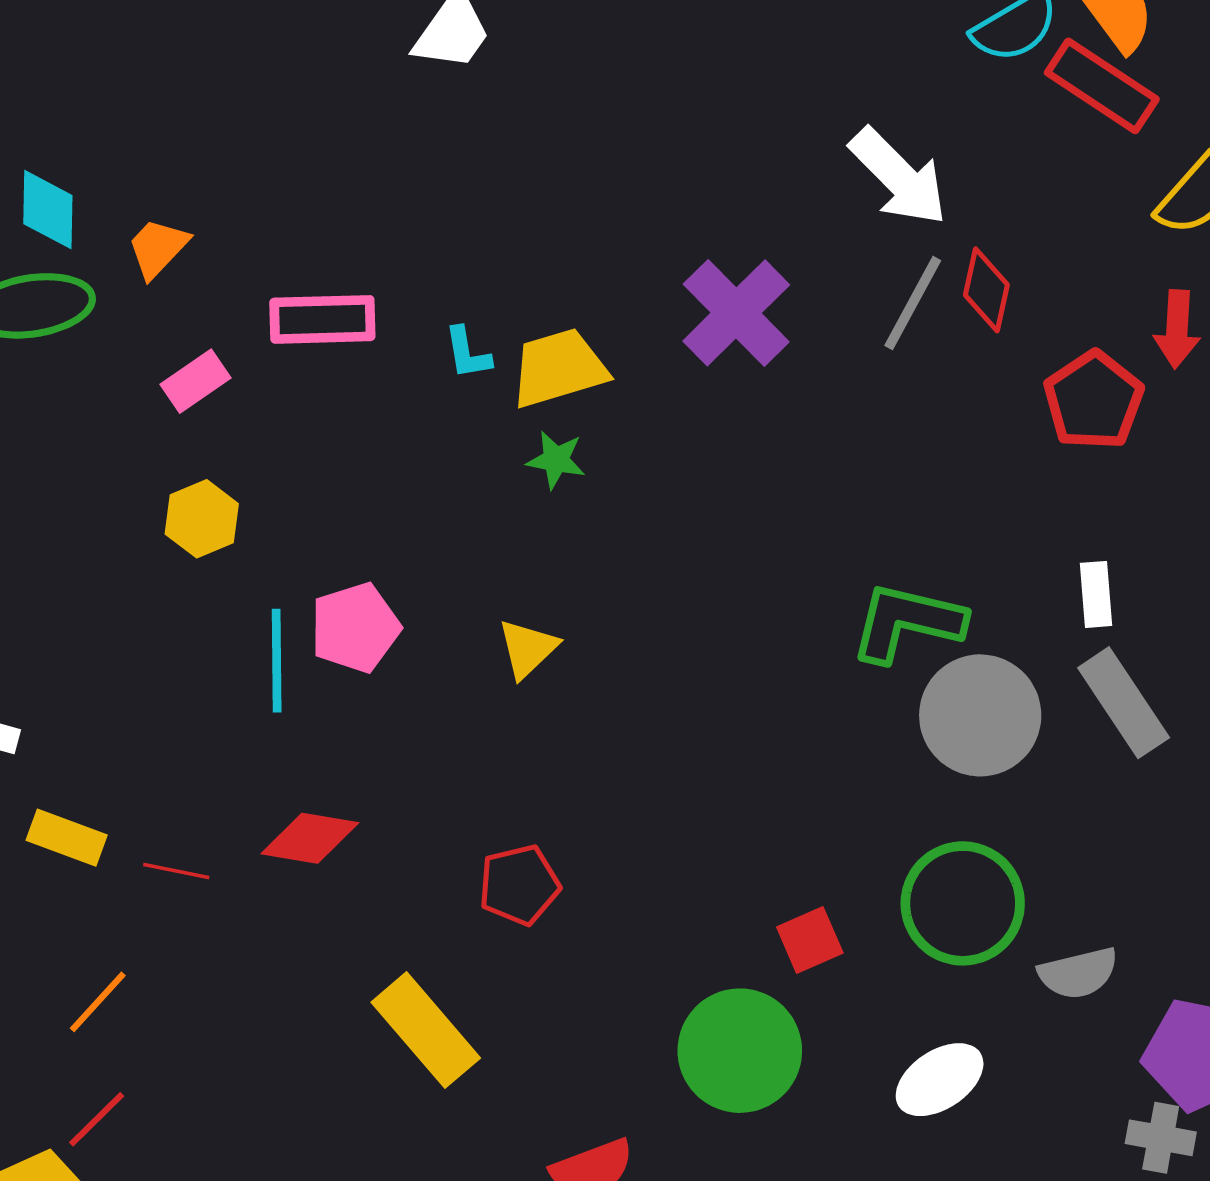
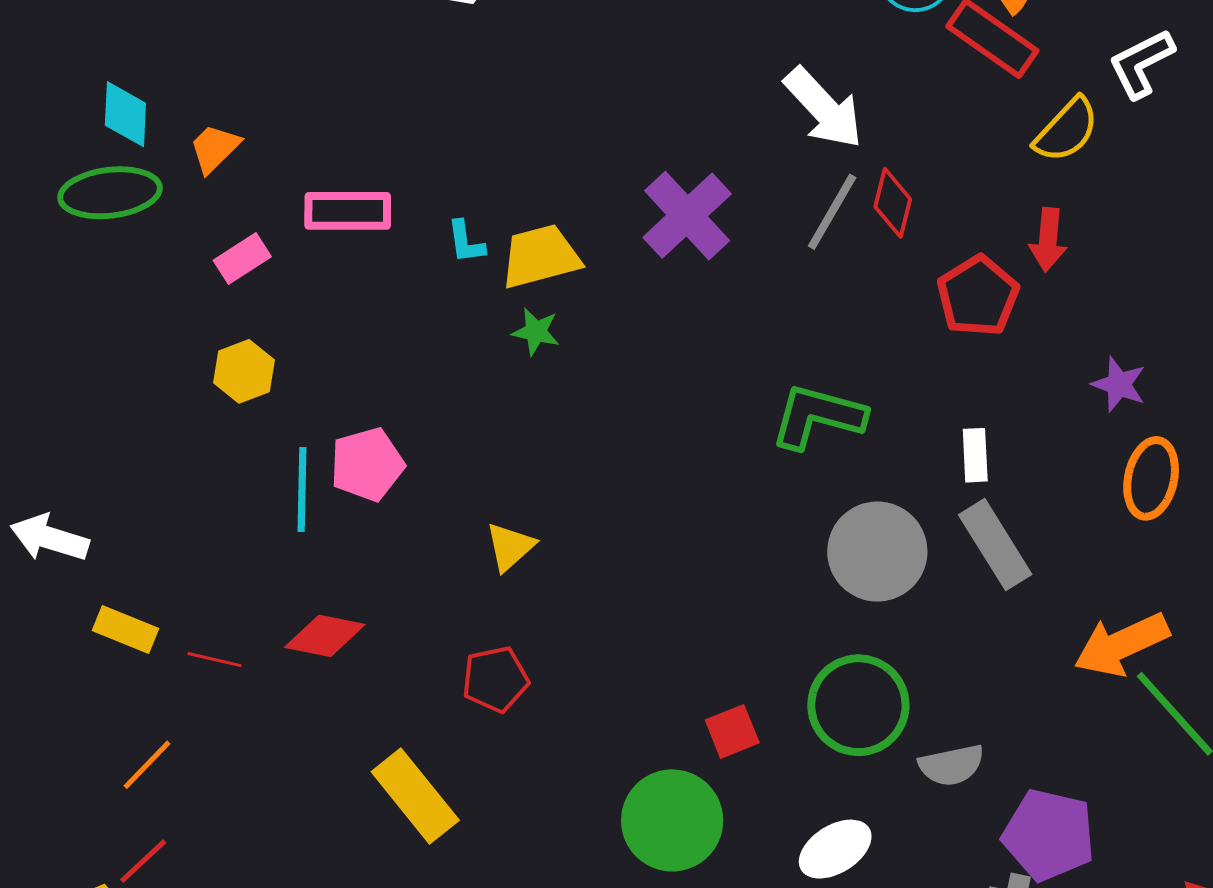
green L-shape: (907, 622) -> (818, 416), moved
yellow triangle: (528, 649) -> (510, 547), moved

